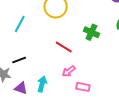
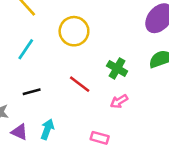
black line: (19, 60) -> (32, 92), moved
pink arrow: (69, 71) -> (119, 101), moved

